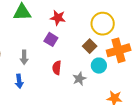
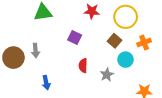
red star: (58, 18) -> (92, 11), moved
orange cross: (119, 50) -> (144, 42), size x0.6
gray arrow: (24, 57) -> (36, 50), moved

